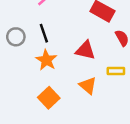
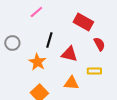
black line: (44, 33) -> (49, 40), moved, turned 35
orange triangle: (88, 86) -> (71, 83), turned -35

